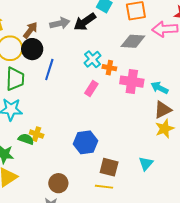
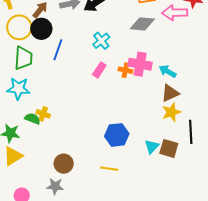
orange cross: (109, 68) -> (125, 70), moved
blue hexagon: (86, 142) -> (117, 135), moved
brown square: (109, 167) -> (169, 148), moved

